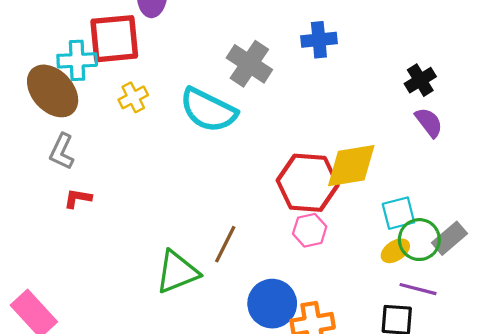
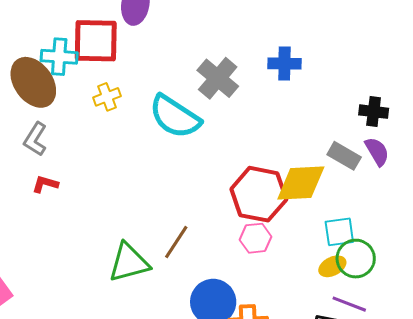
black cross: (420, 80) -> (374, 112), turned 32
gray rectangle: (450, 238) -> (344, 156), moved, turned 64

